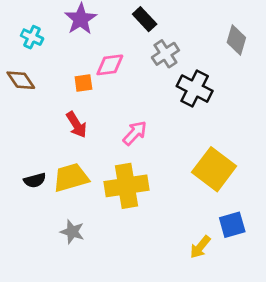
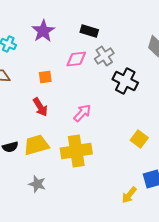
black rectangle: (145, 19) -> (89, 31), turned -30
pink diamond: (110, 65) -> (76, 59), moved
yellow square: (214, 169) -> (139, 139), size x0.6

